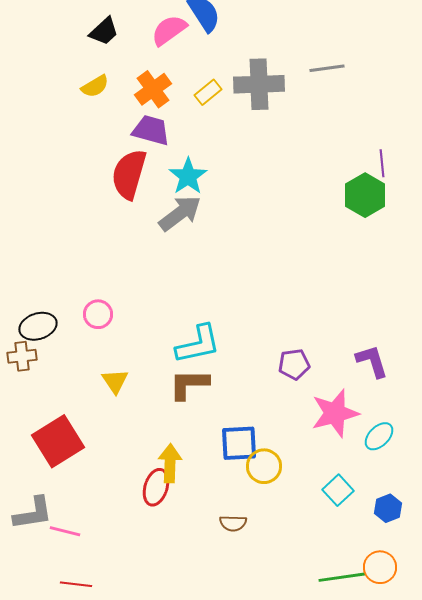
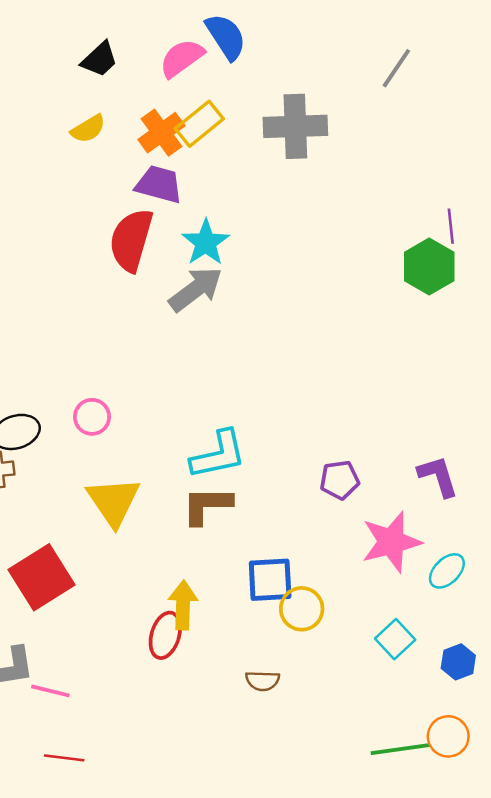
gray line: (327, 68) -> (396, 68), moved, turned -48
yellow rectangle: (208, 92) -> (199, 124), moved, size x1.4
yellow triangle: (115, 381) -> (113, 501), size x1.6

